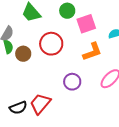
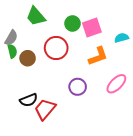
green circle: (67, 11) -> (72, 23), moved
black semicircle: (18, 108) -> (29, 100), moved

